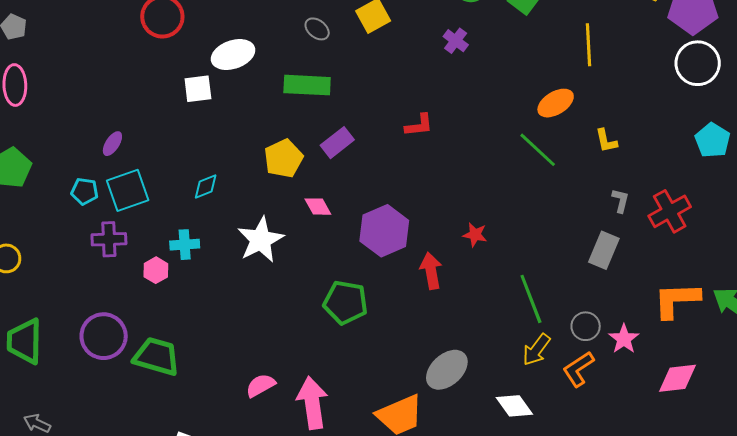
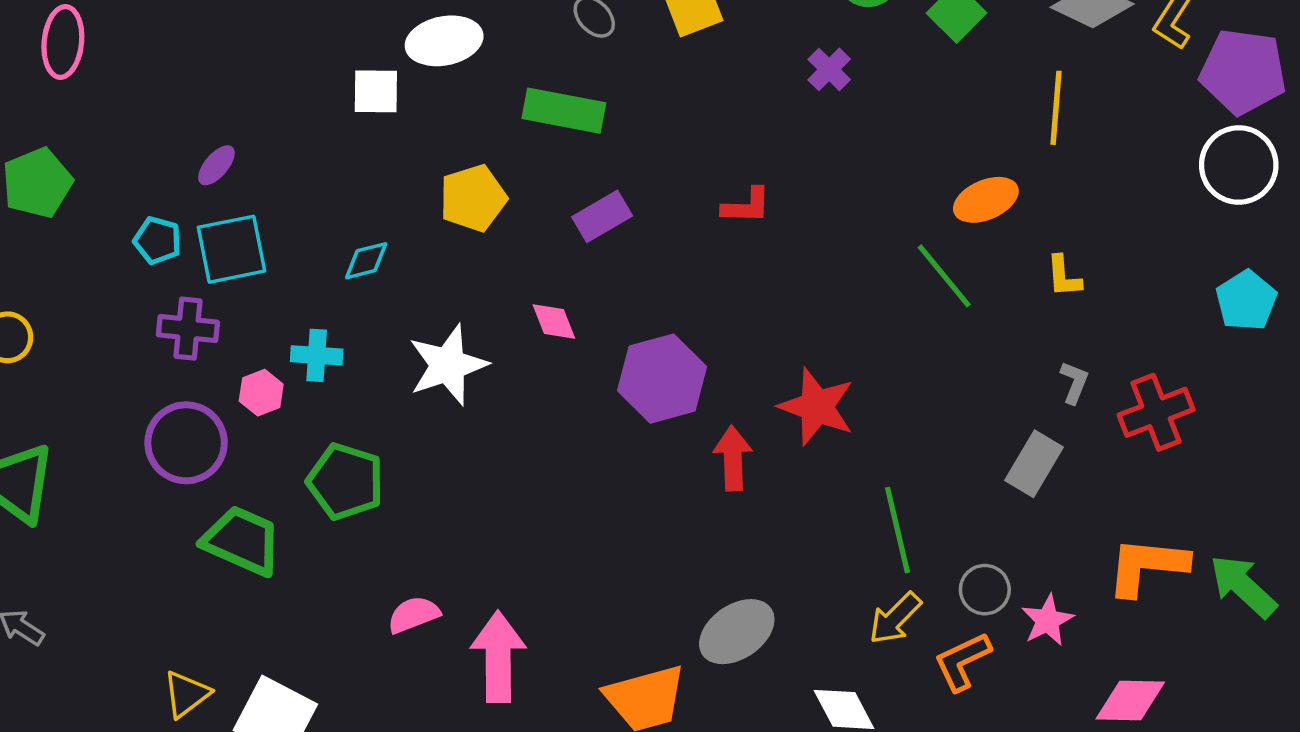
yellow pentagon: (283, 158) -> (473, 198), moved
red star: (475, 235) -> (817, 407), size x1.8
green pentagon: (345, 302) -> (345, 481), moved
purple circle: (104, 336) -> (186, 443), moved

